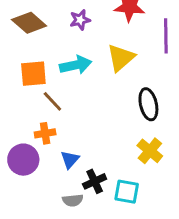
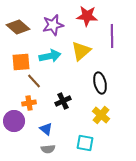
purple star: (80, 20) -> (53, 25), size x1.5
blue triangle: (70, 160) -> (46, 129), moved, turned -32
black cross: (95, 181) -> (63, 101), moved

